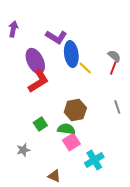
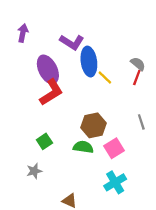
green square: (40, 124) -> (44, 141), moved
pink square: (71, 142) -> (114, 148), moved

